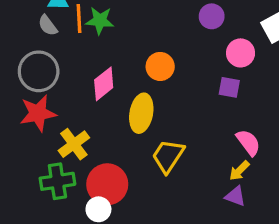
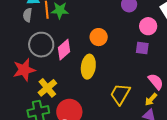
gray semicircle: (48, 25) -> (28, 15), turned 48
gray circle: (39, 71) -> (41, 45), moved
yellow trapezoid: (168, 156) -> (120, 94), moved

